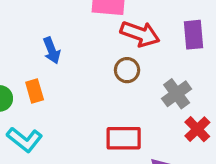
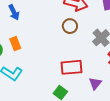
blue arrow: (52, 50) -> (14, 12), moved

